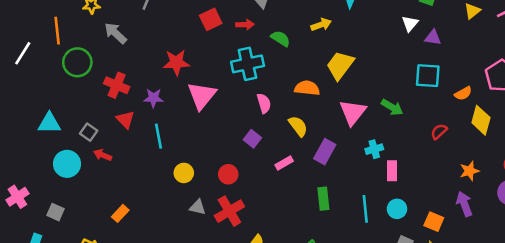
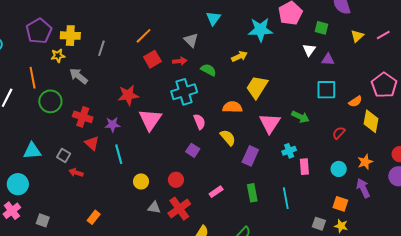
pink rectangle: (284, 163) -> (216, 192), moved
cyan circle: (67, 164) -> (18, 184), moved
cyan circle: (397, 209) -> (339, 169), moved

